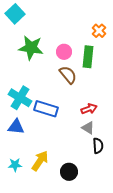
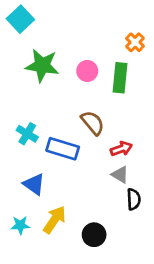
brown semicircle: (68, 75) -> (93, 123), moved
cyan cross: (20, 98) -> (27, 134), size x0.7
blue triangle: (16, 127) -> (34, 184), moved, turned 30

